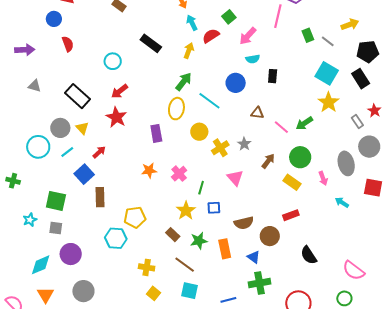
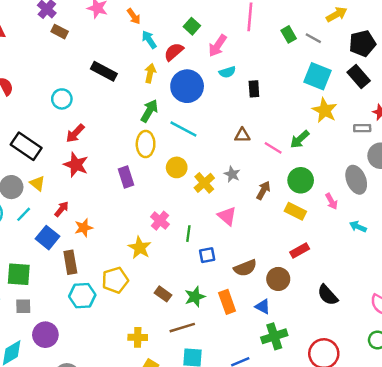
blue circle: (236, 83) -> (187, 86), moved, size x1.4
gray rectangle: (357, 122) -> (362, 128), turned -48
orange star: (149, 170) -> (84, 228), moved
yellow star: (186, 211) -> (140, 248), moved
cyan hexagon: (116, 238) -> (82, 296), moved
brown line: (185, 265) -> (182, 328), turned -45

